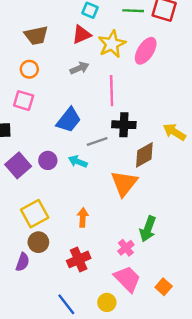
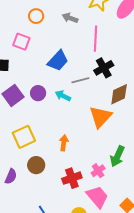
gray arrow: (79, 68) -> (70, 18), turned -140
orange circle: (29, 69) -> (36, 16), moved
black cross: (124, 125) -> (104, 68), turned -36
brown circle: (38, 242) -> (36, 165), moved
red cross: (79, 259) -> (72, 178), moved

